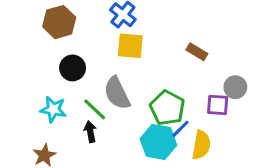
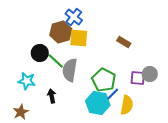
brown hexagon: (59, 22) -> (61, 32), moved
gray circle: (235, 87) -> (150, 74), moved
gray semicircle: (117, 93) -> (70, 70), turned 35
green line: (95, 109) -> (56, 61), moved

